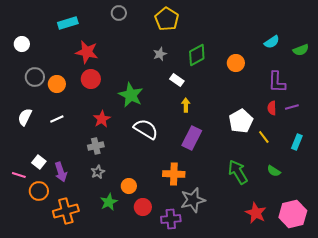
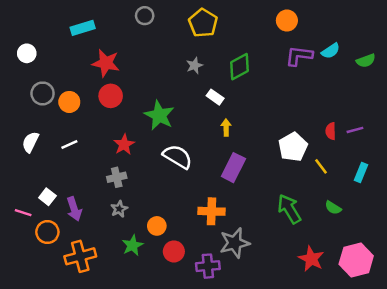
orange circle: (236, 63) -> (287, 21), moved
purple L-shape: (277, 82) -> (299, 56), moved, turned 95

